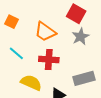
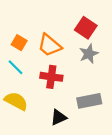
orange square: (11, 22) -> (19, 43), moved
yellow semicircle: (31, 83) -> (16, 101), moved

